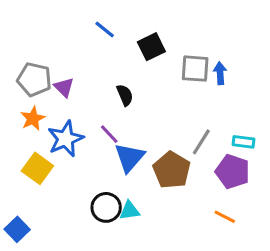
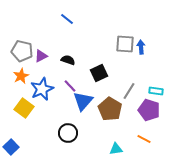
black square: (151, 47) -> (99, 73), moved
purple triangle: (64, 87) -> (41, 56), turned 48
black semicircle: (125, 95) -> (68, 60), moved, turned -48
cyan triangle: (130, 211) -> (116, 149), moved

